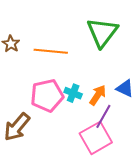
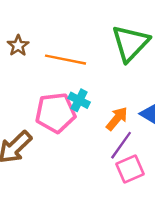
cyan cross: (73, 93) -> (79, 100), moved
pink square: (96, 138) -> (130, 169), moved, size x0.7

